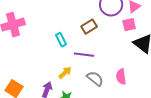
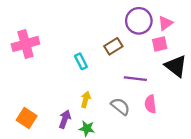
purple line: (84, 55) -> (135, 79), moved
yellow arrow: (65, 73) -> (86, 99), turned -32

